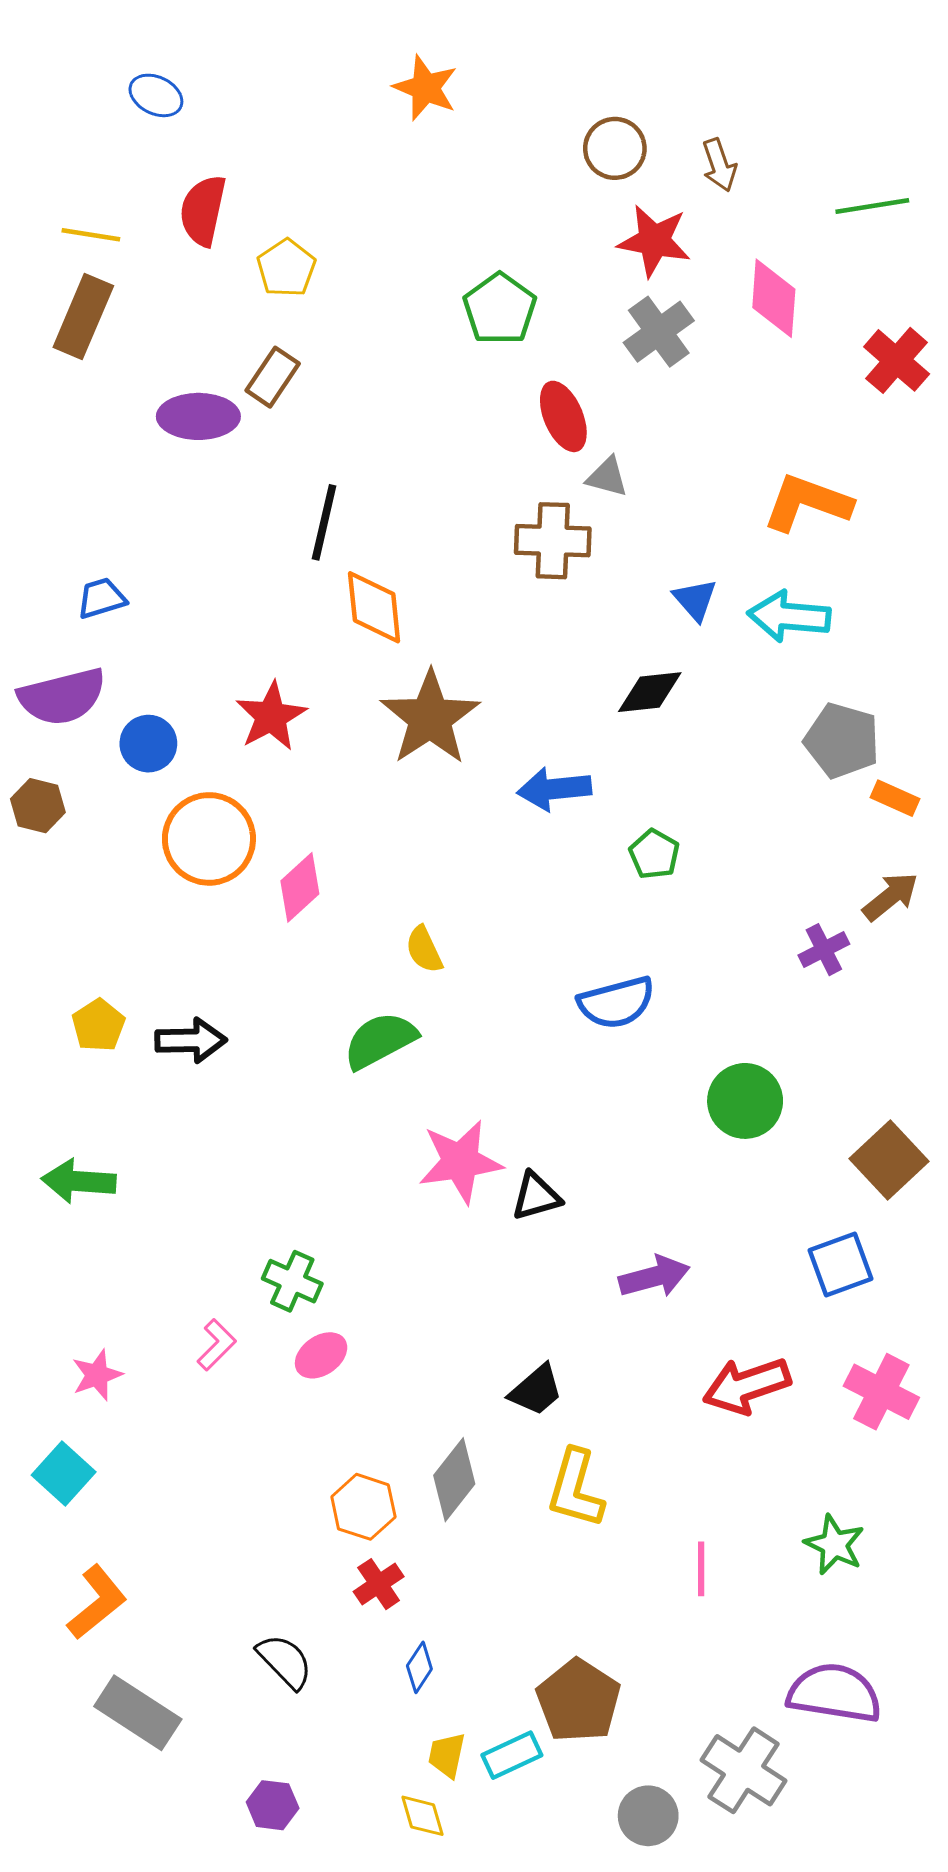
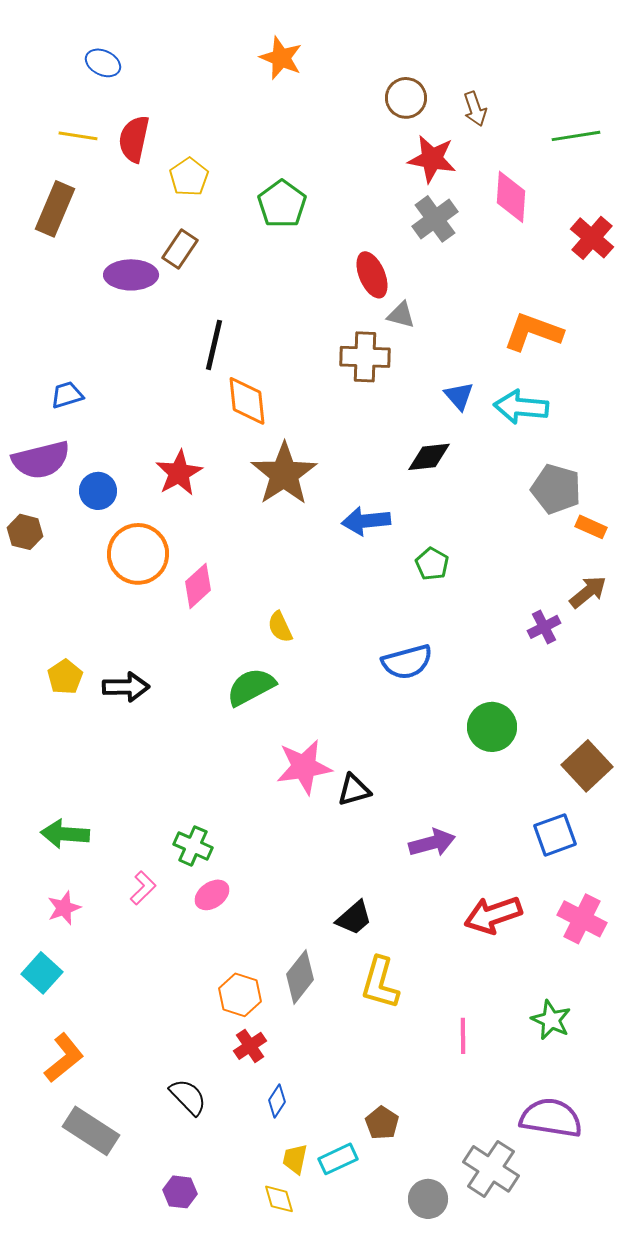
yellow line: (91, 235) -> (78, 136), moved
green pentagon: (500, 309) -> (282, 204), moved
green arrow: (79, 1181) -> (65, 834), moved
brown pentagon: (578, 1701) -> (382, 1123), size x0.6

